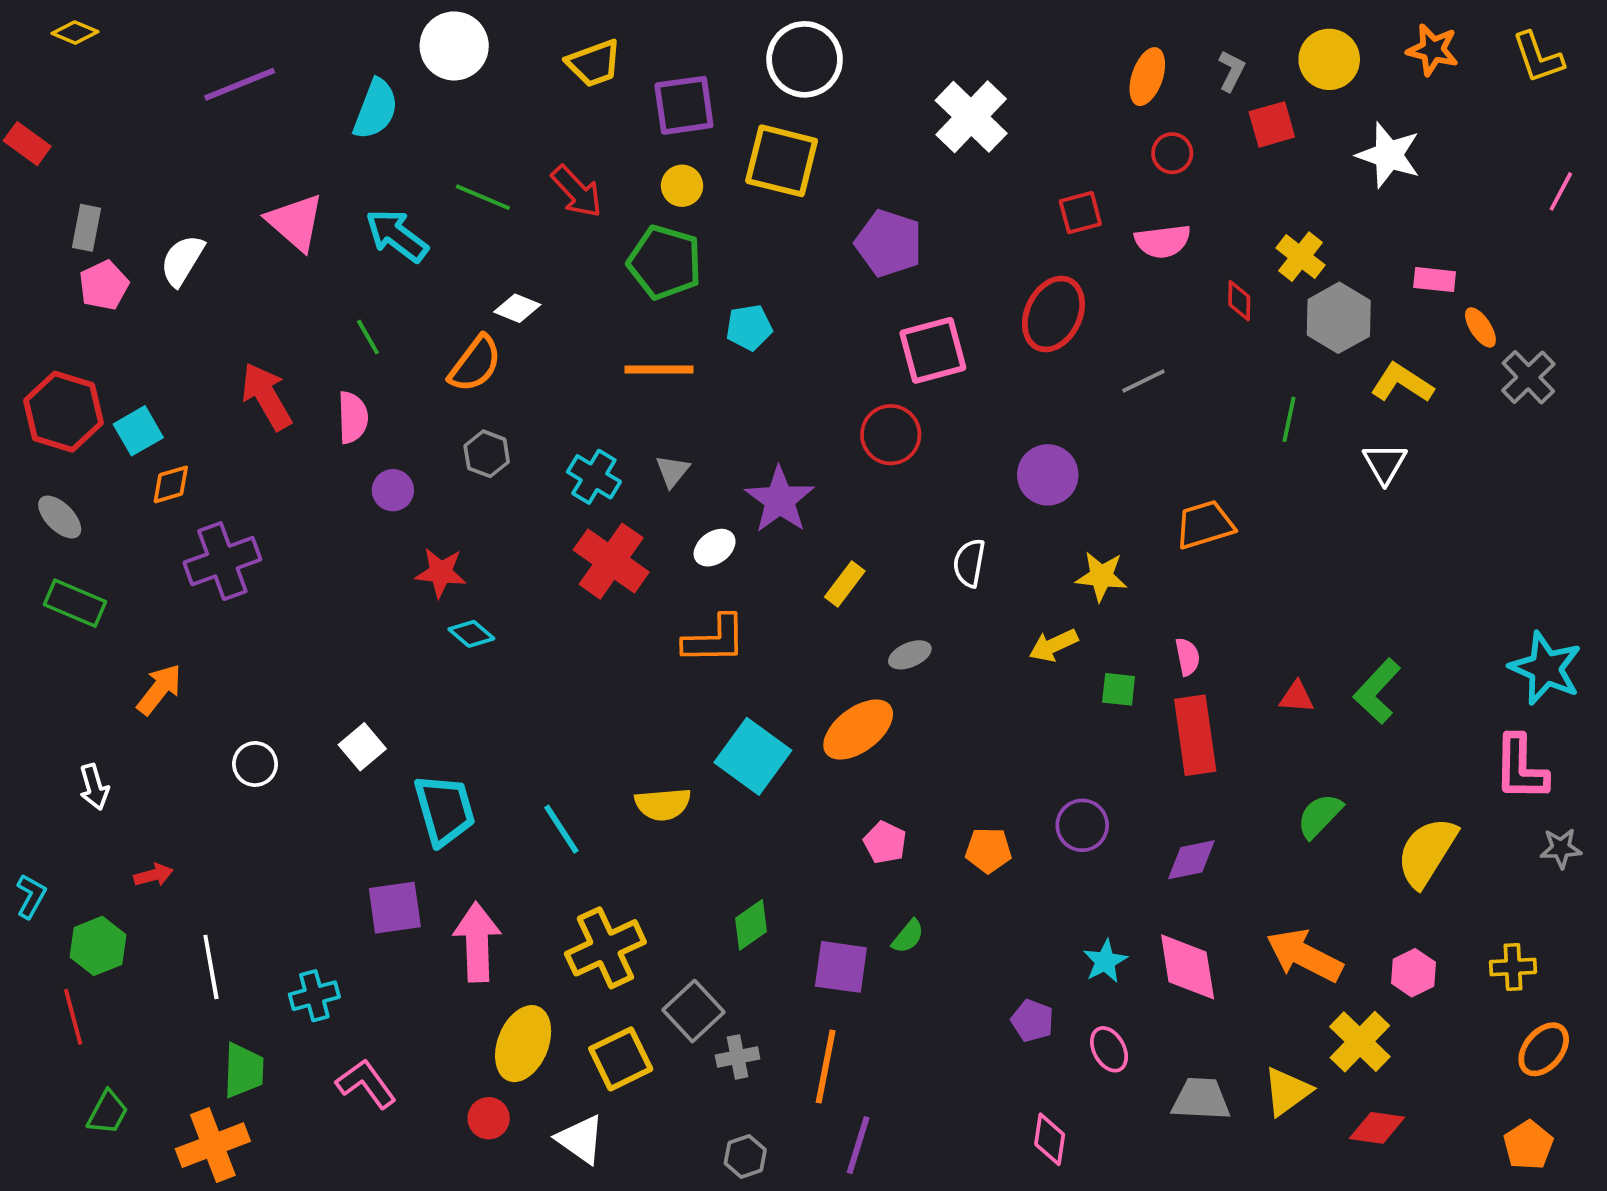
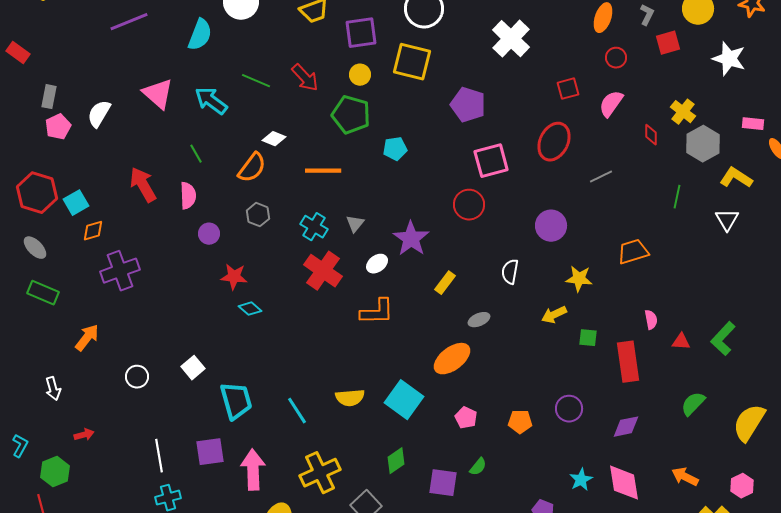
pink semicircle: (1163, 241) -> (611, 104), turned 132
orange line: (659, 370) -> (323, 171), moved
pink semicircle: (1188, 657) -> (651, 320), moved
cyan square: (753, 756) -> (404, 400), moved
orange arrow: (1304, 955) -> (685, 477), size x0.7
white line: (211, 967) -> (159, 456), moved

